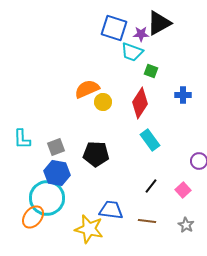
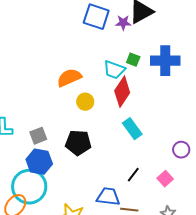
cyan trapezoid: (132, 52) -> (114, 70), moved
blue cross: (183, 95) -> (165, 61), moved, size x1.8
yellow circle: (103, 102) -> (85, 102), moved
blue trapezoid: (111, 210) -> (108, 197), moved

